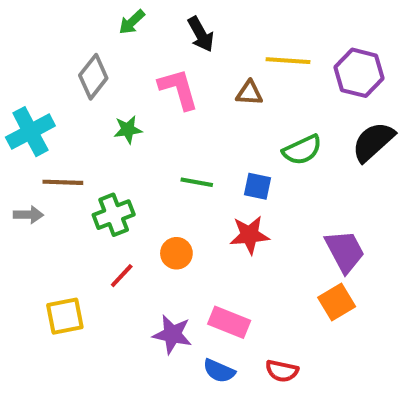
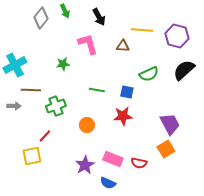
green arrow: (132, 22) -> (65, 11), turned -72
gray diamond: (93, 77) -> (41, 18), moved
red line: (122, 276) -> (45, 136), moved
purple star: (172, 334) -> (85, 165), turned 30
red semicircle: (282, 371) -> (139, 163), moved

